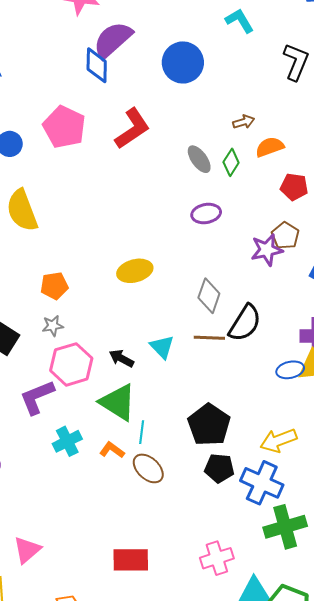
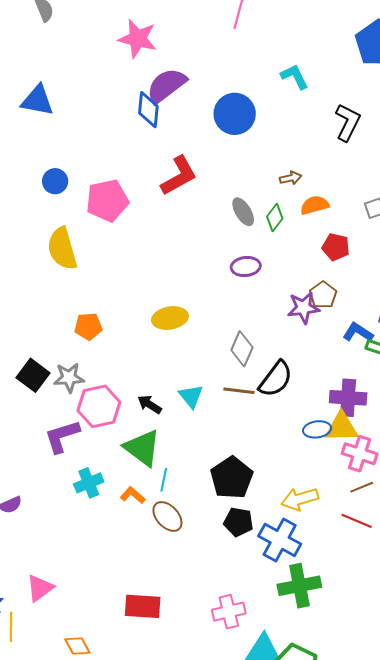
pink pentagon: (64, 127) -> (107, 201), moved, turned 30
gray star: (53, 326) -> (69, 378), moved, size x1.4

